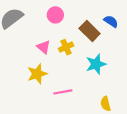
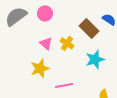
pink circle: (55, 15) -> (45, 13), moved
yellow cross: (66, 47) -> (67, 43), turned -32

